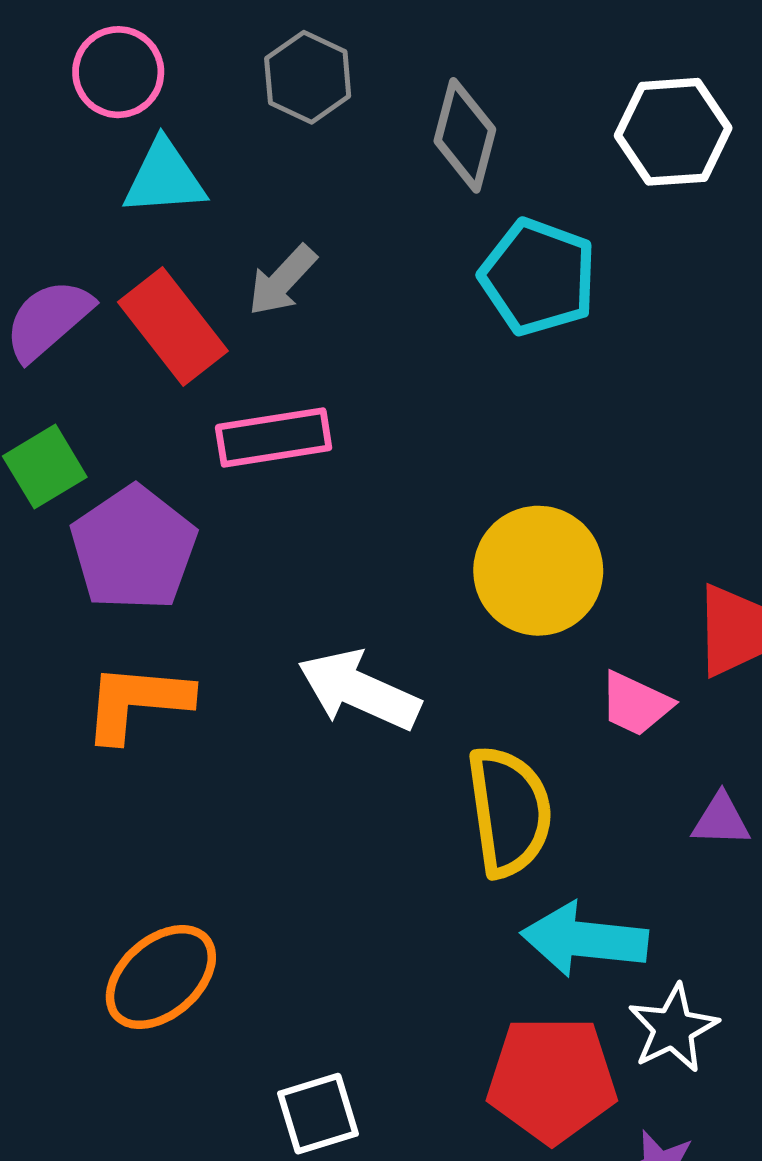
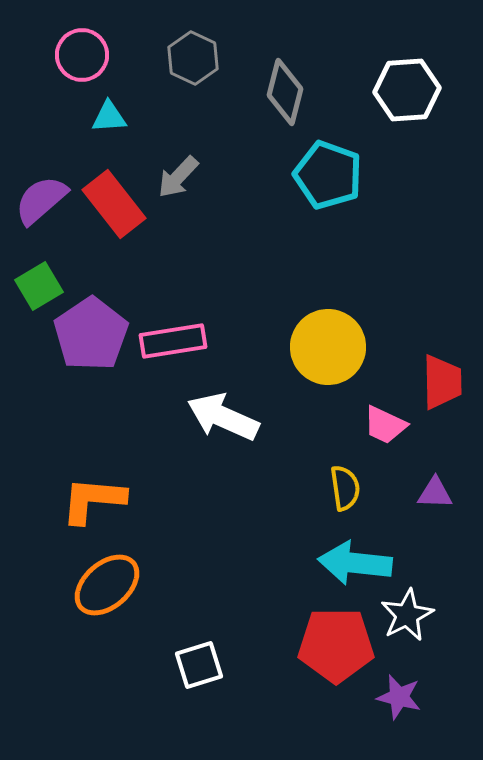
cyan triangle: (164, 178) -> (109, 117), size x0.7
pink rectangle: (274, 437) -> (173, 341), moved
orange L-shape: (137, 702) -> (93, 500), moved
yellow semicircle: (509, 811) -> (345, 488), moved, size x0.6

